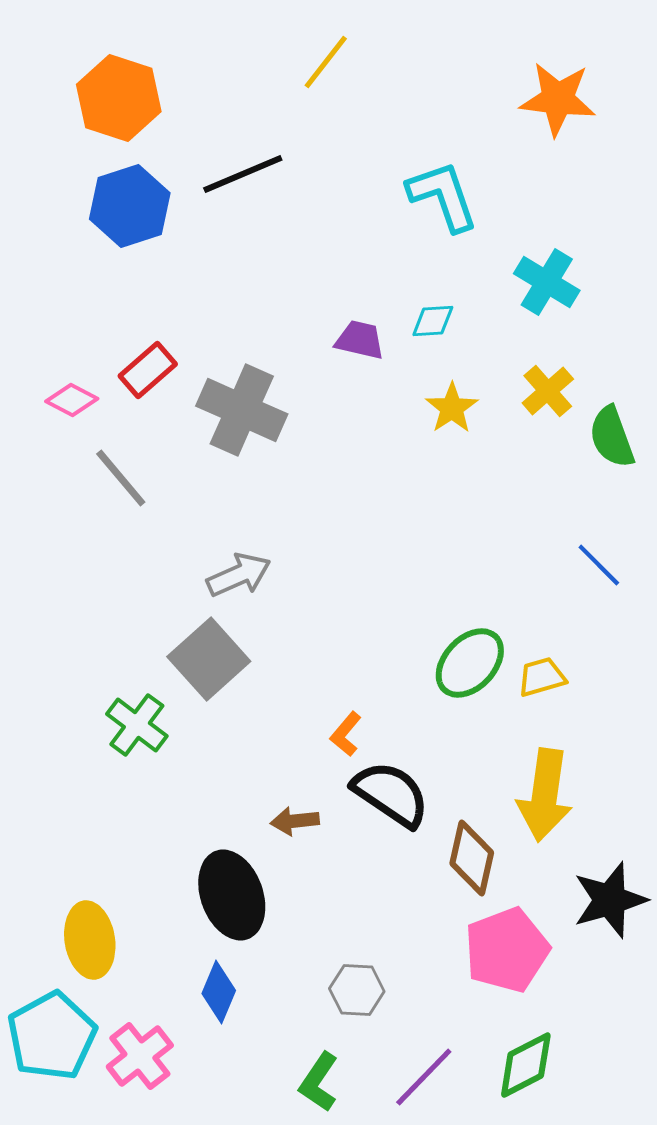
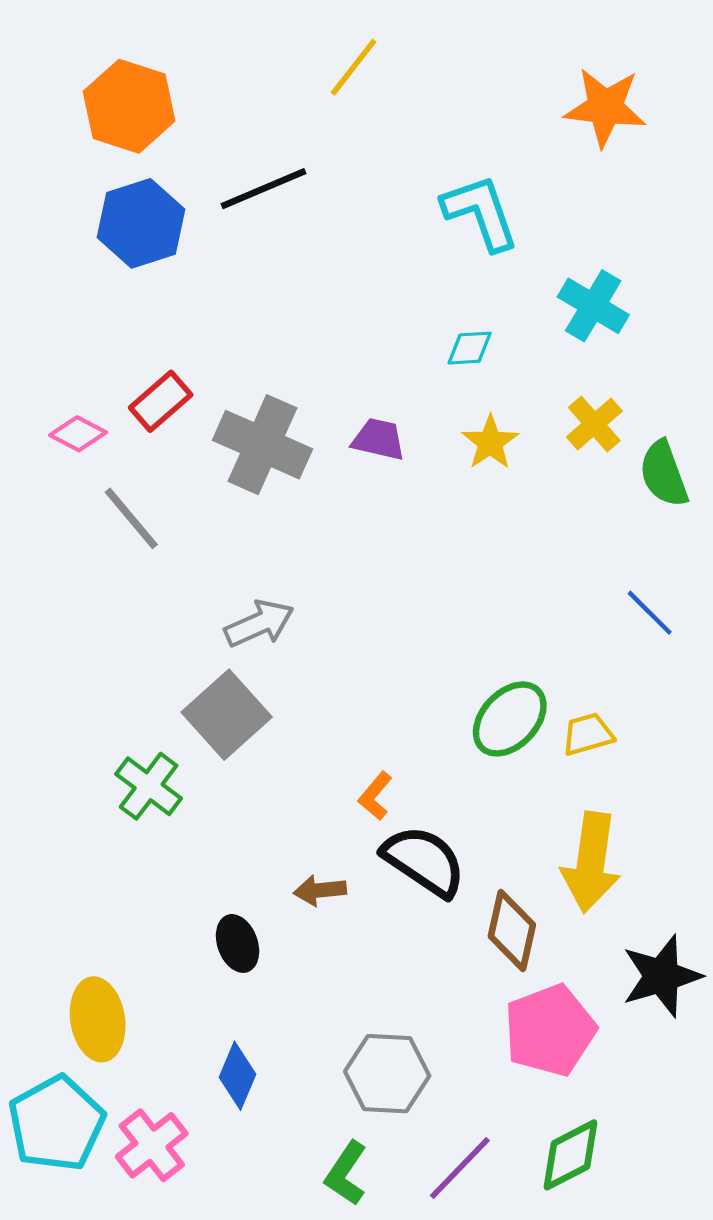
purple trapezoid: (360, 340) -> (378, 439), moved
black ellipse: (232, 895) -> (238, 943), moved, size x0.6
gray hexagon: (357, 990) -> (387, 1074), size x1.4

